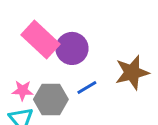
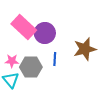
blue line: (87, 87) -> (55, 59), turned -56

